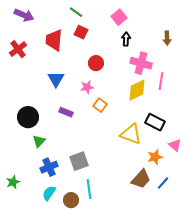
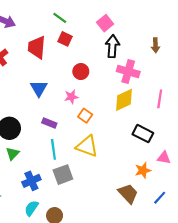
black arrow: (126, 39) -> (112, 46), size x1.5
pink line: (161, 81) -> (160, 99), moved
yellow triangle: (131, 134) -> (87, 146), moved
green triangle: (39, 141) -> (12, 154), moved
pink triangle: (175, 145) -> (164, 158), turned -32
brown trapezoid: (141, 179) -> (128, 193), turned -85
blue line: (163, 183) -> (160, 198), moved
cyan line: (89, 189) -> (53, 149), moved

